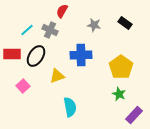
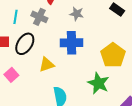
gray star: (94, 25) -> (77, 14), moved
cyan line: (27, 30) -> (16, 17), turned -40
green star: (119, 94) -> (98, 83), moved, size x1.5

